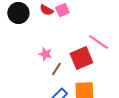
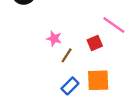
red square: (81, 58) -> (95, 43), size x0.6

